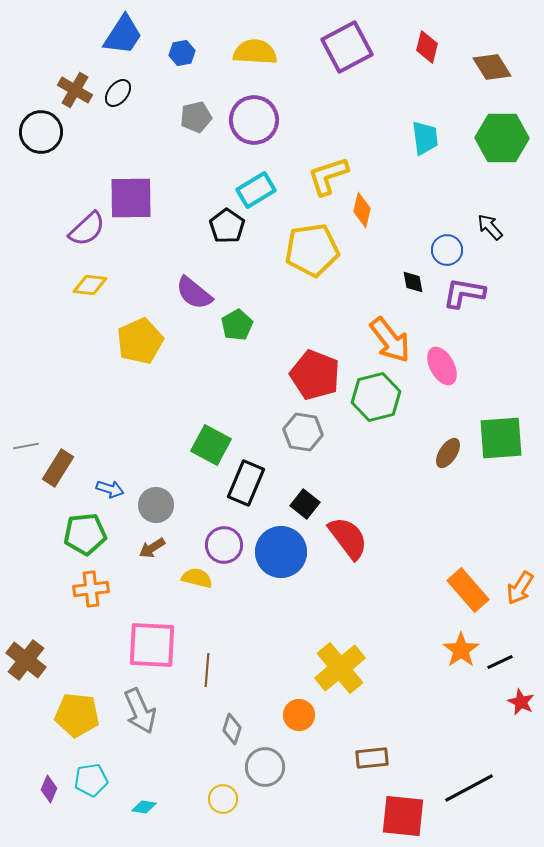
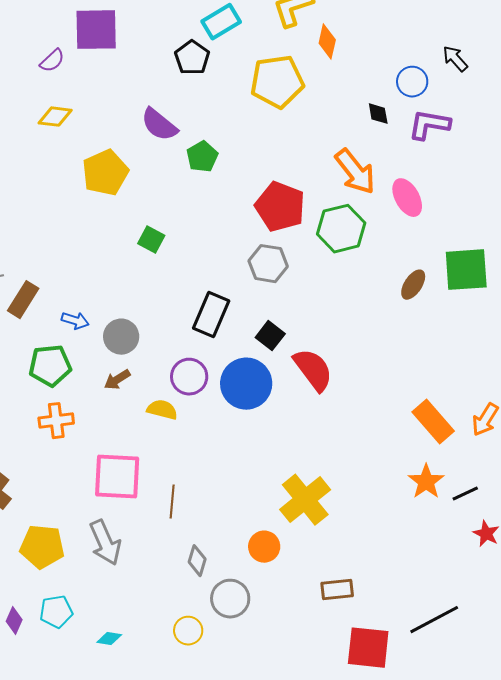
purple semicircle: (87, 229) -> (52, 61), size x0.7
green square: (211, 445) -> (151, 240), moved, size x0.7

